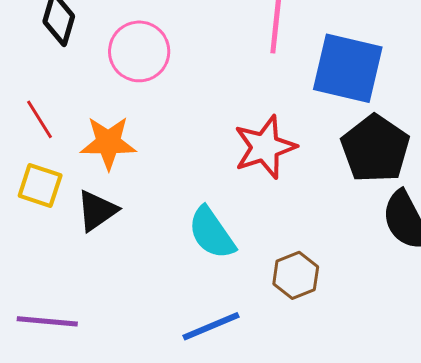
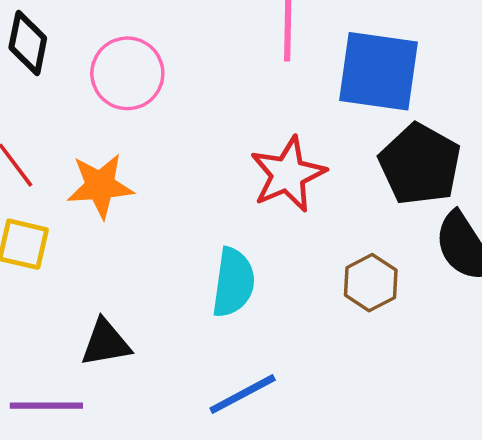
black triangle: (97, 211) -> (106, 343), moved, turned 30
cyan semicircle: (212, 233) -> (233, 283), turned -132
brown hexagon: (296, 275) -> (371, 283), moved

